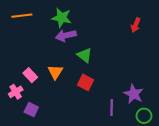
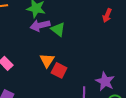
green triangle: (85, 55) -> (58, 29), moved
orange triangle: (55, 72) -> (47, 60), moved

